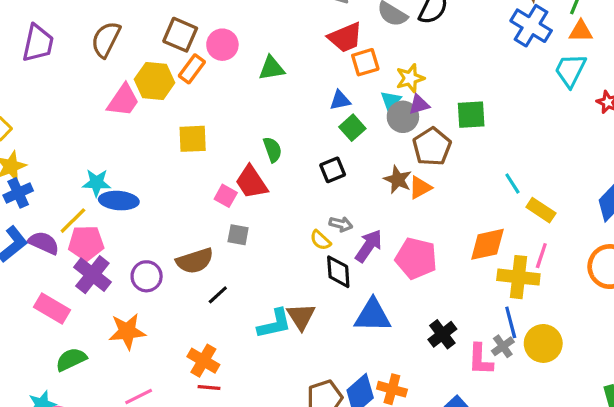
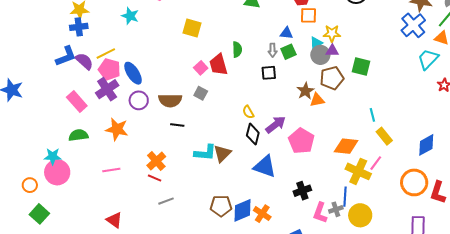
cyan star: (97, 183) -> (130, 16), moved
blue ellipse: (119, 201) -> (133, 73), moved, turned 35
gray arrow: (341, 224) -> (272, 50), moved, turned 56
black line: (218, 295) -> (177, 125), turned 32

